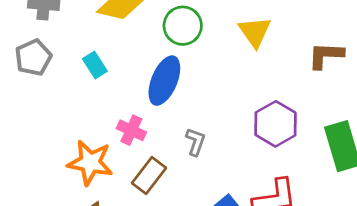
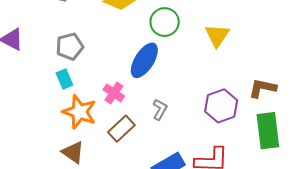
brown L-shape: (326, 55) -> (262, 88), moved
gray pentagon: (33, 57) -> (70, 46), moved
cyan rectangle: (95, 65) -> (64, 79), moved

